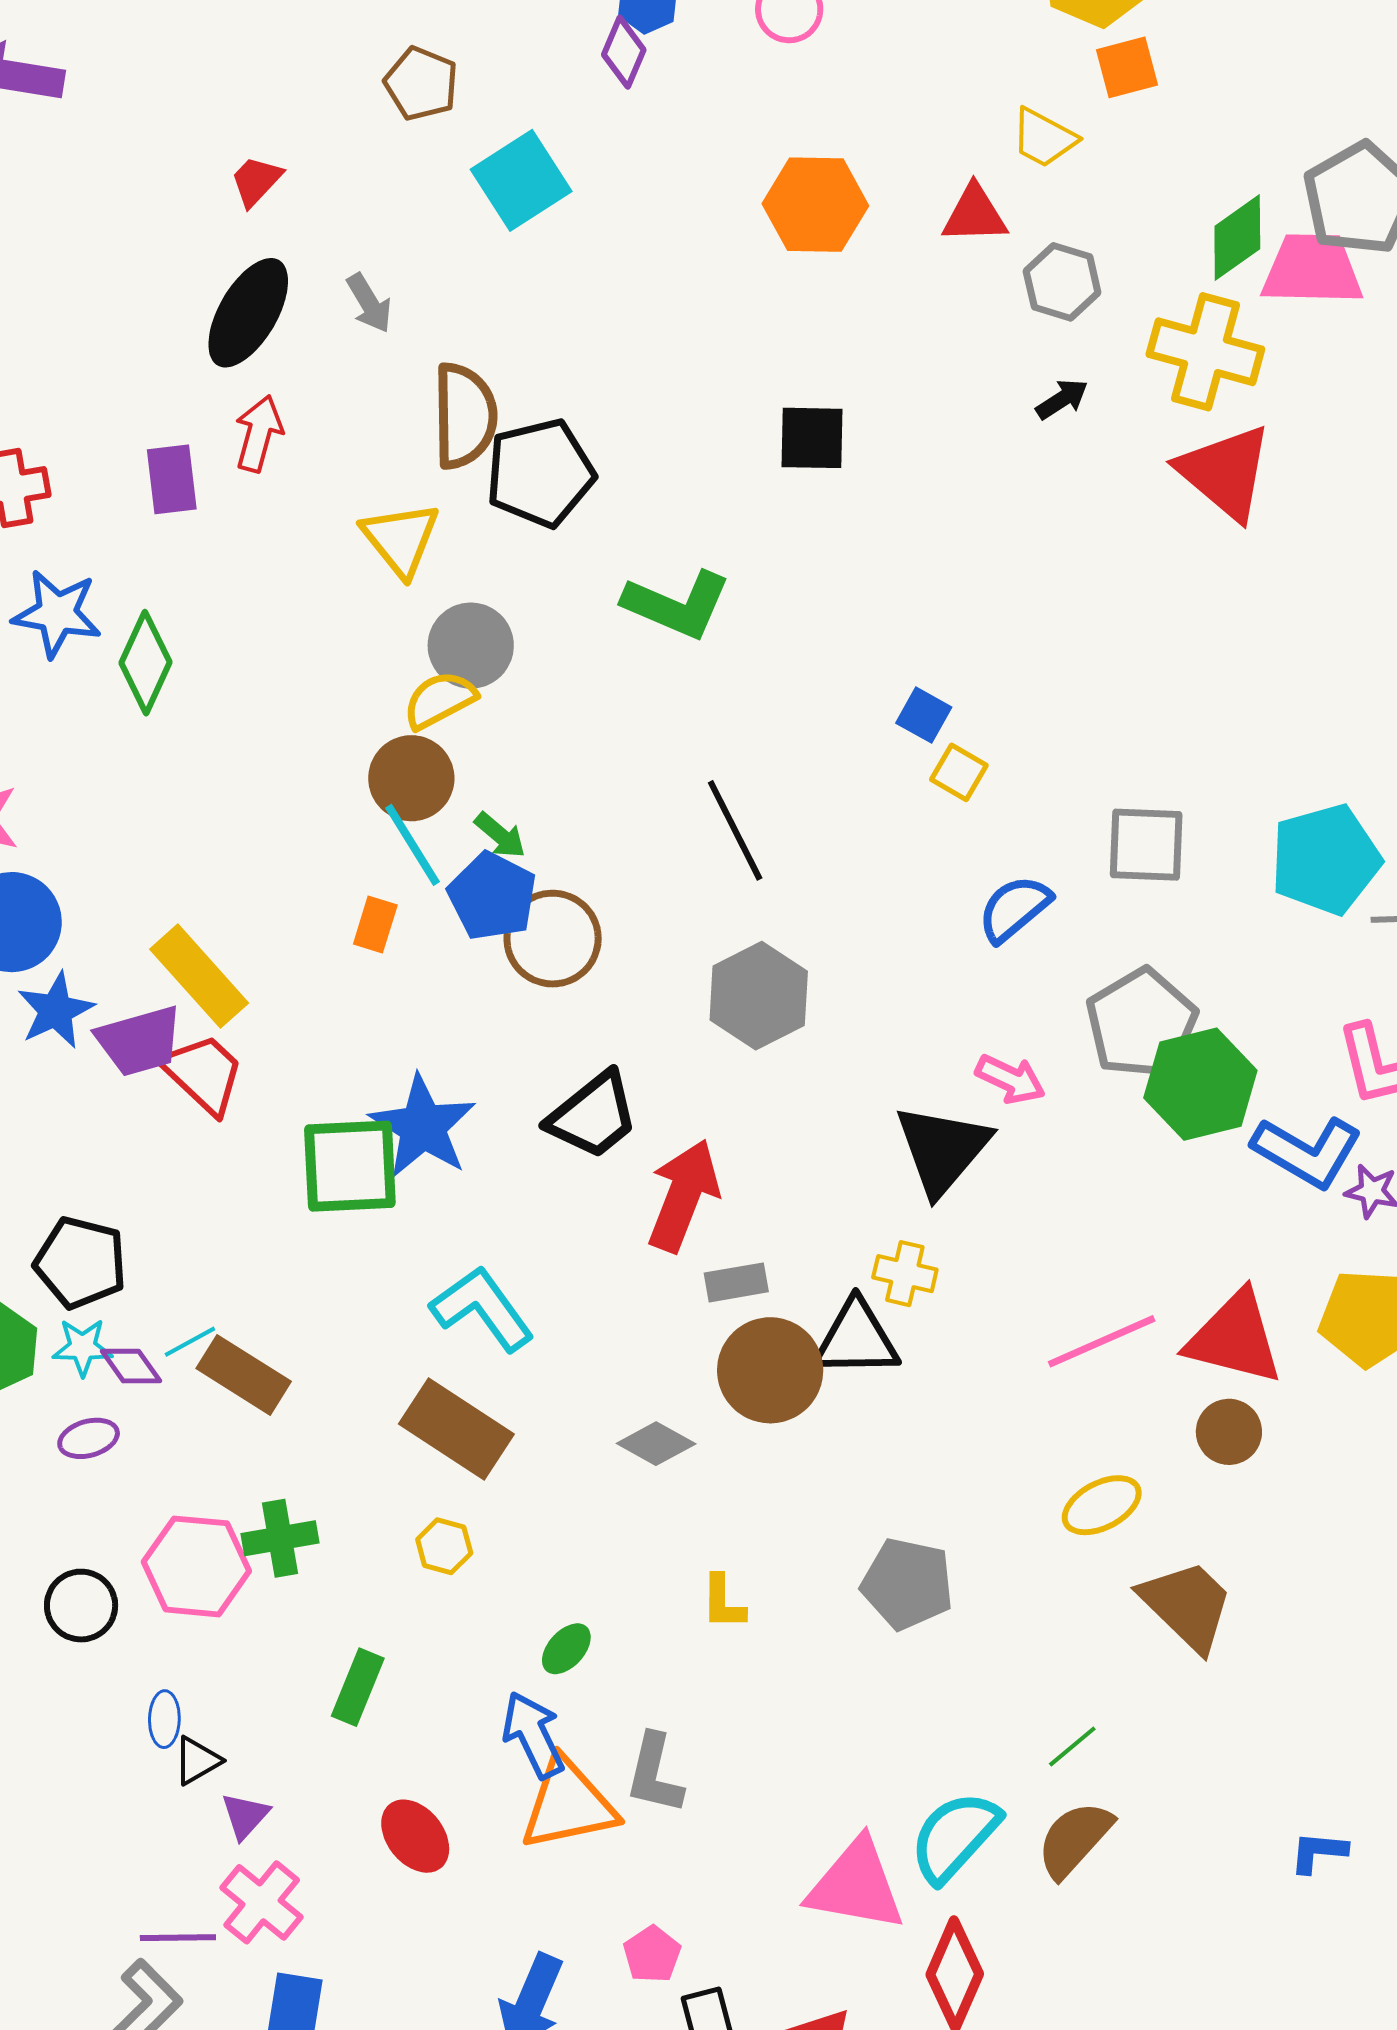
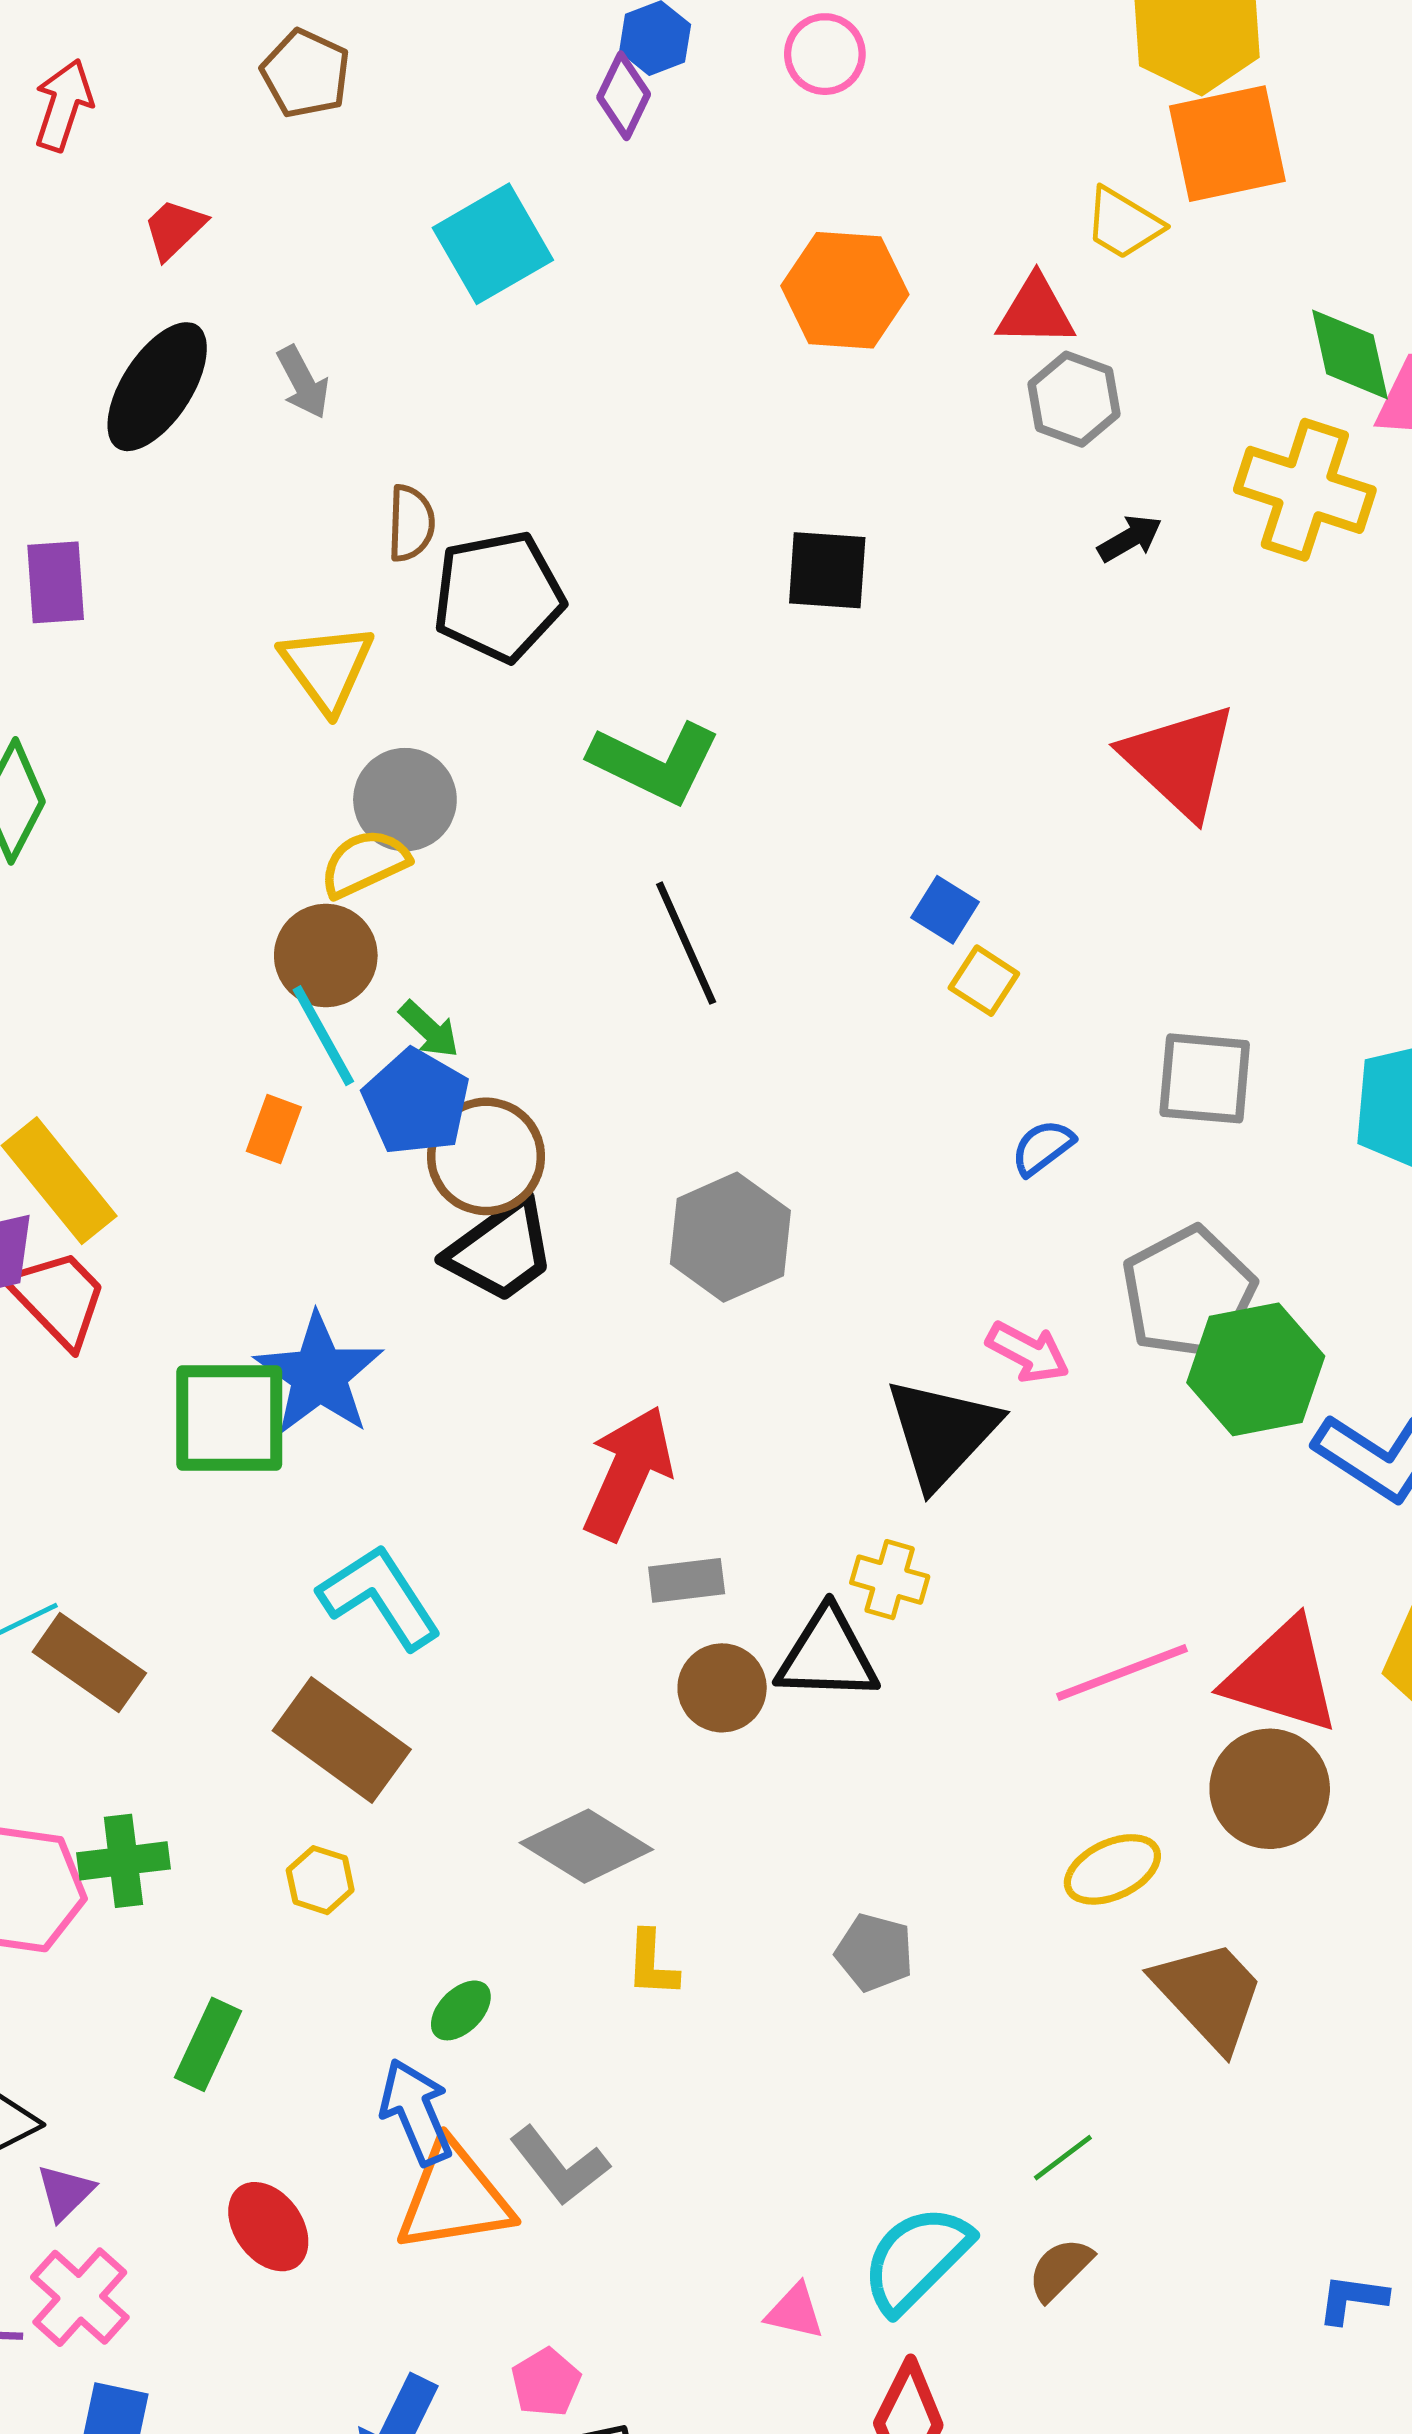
orange square: (1127, 67) -> (1227, 144), size x1.6
brown pentagon: (421, 84) -> (306, 74), moved
green diamond: (1237, 238) -> (1350, 354), turned -70
gray hexagon: (1062, 282) -> (1074, 399), moved
brown semicircle: (465, 416) -> (411, 523), size x0.6
red arrow: (259, 434) -> (63, 105), moved
red triangle: (1225, 472) -> (1180, 761), moved
black line: (735, 830) -> (686, 943), moved
blue semicircle: (1014, 909) -> (1043, 1147), size x0.7
black trapezoid: (593, 1115) -> (501, 1250), moved
brown circle: (770, 1370) -> (722, 1688), size x0.7
brown circle: (1229, 1432) -> (1270, 1789), size x1.5
gray diamond: (656, 1444) -> (586, 1846), moved, size x1.4
gray pentagon: (907, 1584) -> (874, 1952), size x0.7
gray L-shape: (655, 1774) -> (559, 2166), turned -54
brown semicircle: (1074, 1839) -> (1060, 2269), size x0.7
pink triangle: (856, 1885) -> (795, 2312), size x0.5

